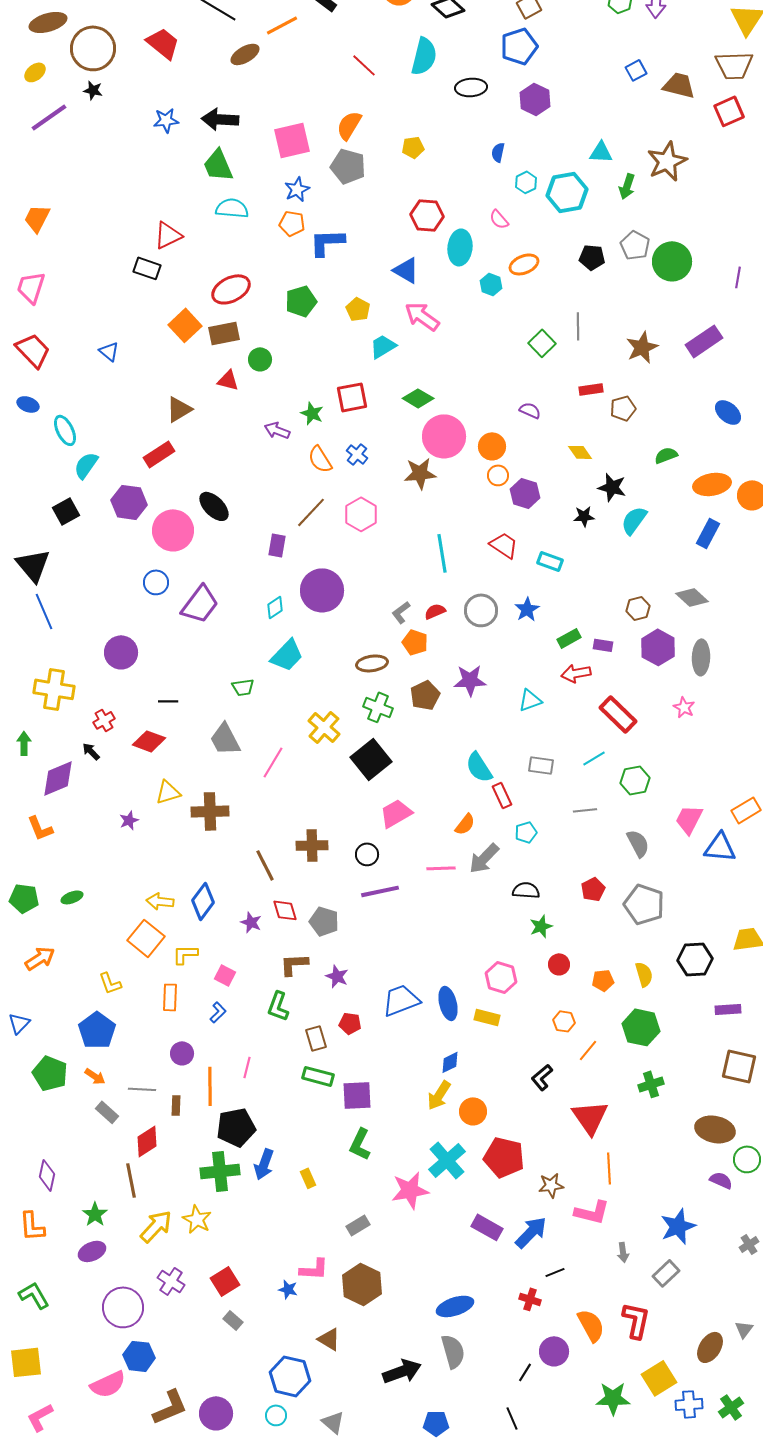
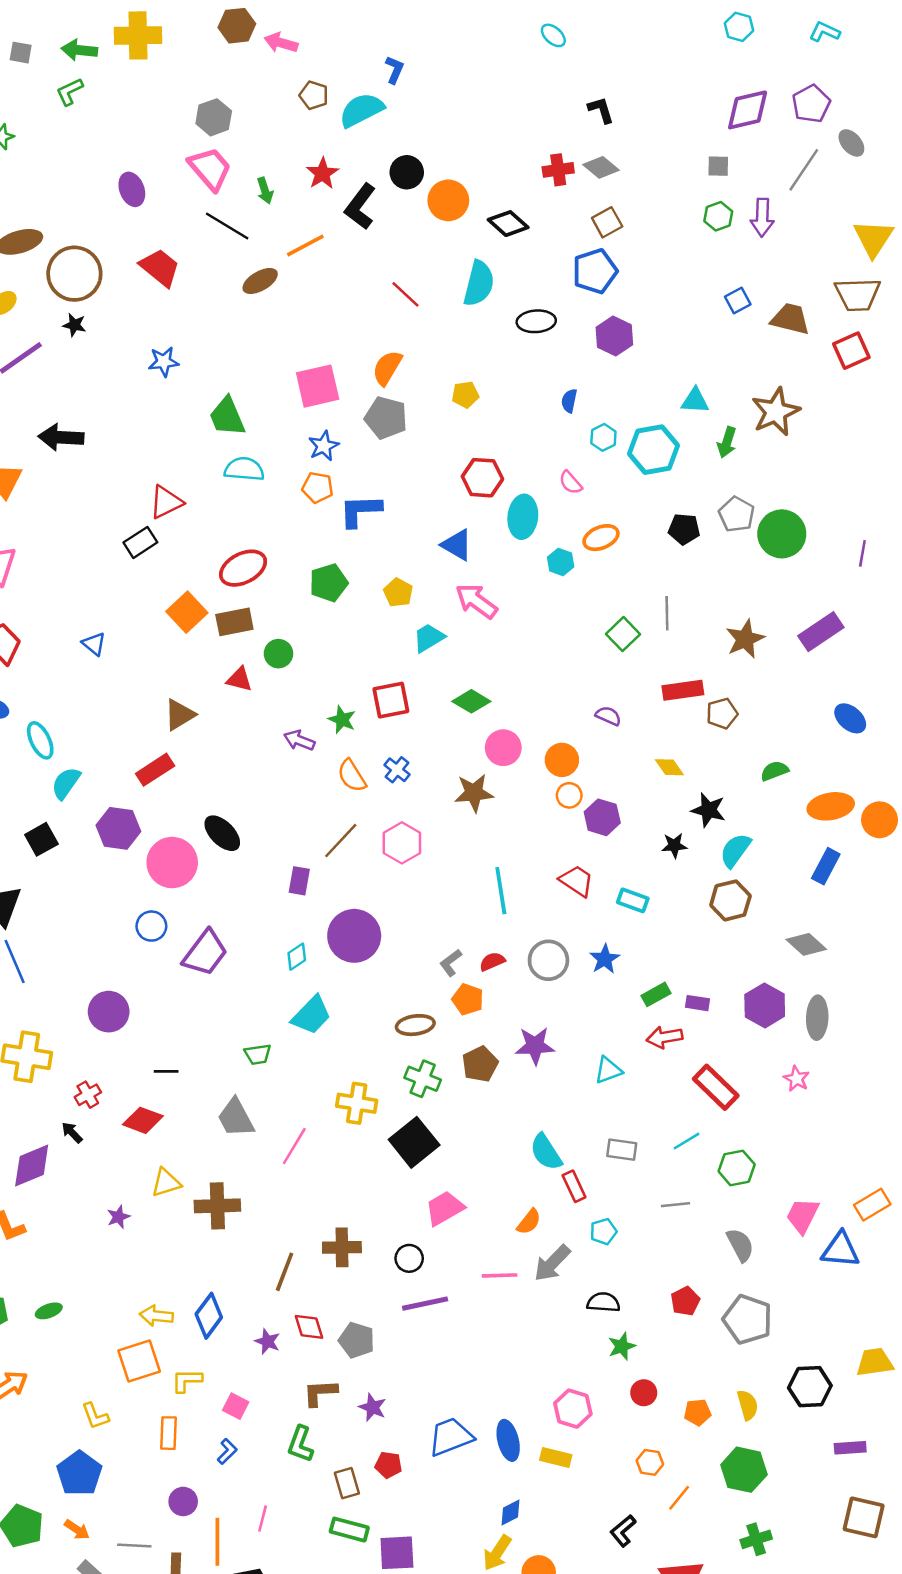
black arrow: (220, 119) -> (61, 437), moved
black rectangle: (147, 268) -> (140, 542), turned -52
red rectangle: (591, 389) -> (683, 690), size x1.4
pink circle: (444, 436) -> (503, 748), size x0.7
brown hexagon: (638, 608) -> (730, 900), moved, size x1.4
yellow cross: (324, 727) -> (357, 1103), turned -32
brown line: (265, 865) -> (285, 1272), turned 48
orange square: (146, 938) -> (139, 1361), turned 33

